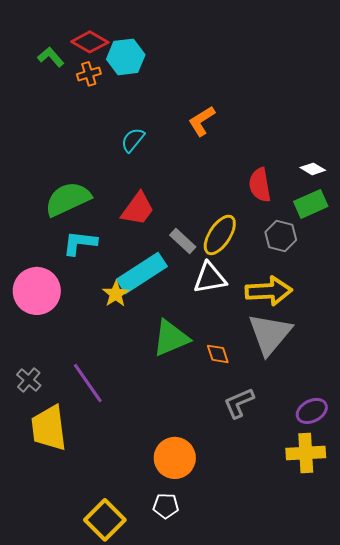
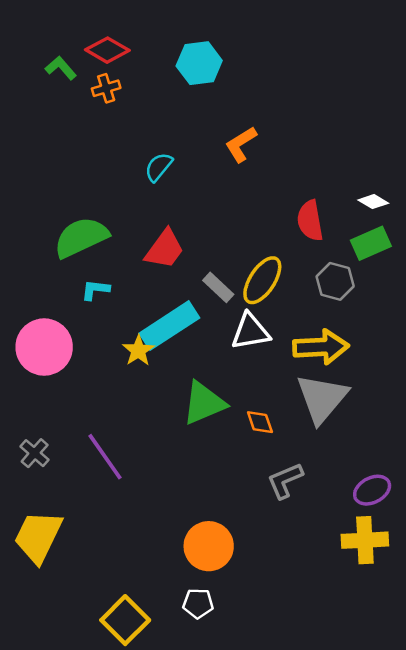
cyan hexagon: (126, 57) -> (199, 63), moved
cyan L-shape: (80, 243) -> (95, 290), size x0.7
yellow trapezoid: (49, 428) -> (38, 537), moved, turned 33

